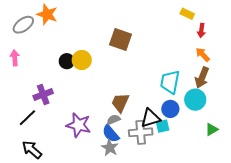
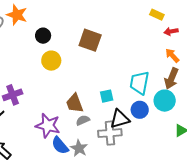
red arrow: (201, 31) -> (171, 31), turned 72
black circle: (67, 61) -> (43, 36), moved
brown trapezoid: (120, 103) -> (75, 103), moved, turned -45
cyan square: (163, 126) -> (107, 96), moved
blue semicircle: (111, 134) -> (60, 145), moved

